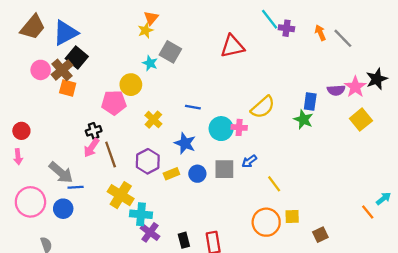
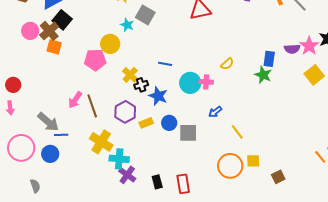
yellow semicircle: (263, 107) -> (227, 64), size x0.6
black cross: (94, 131) -> (141, 85), moved
gray square: (224, 169) -> (188, 133), moved

